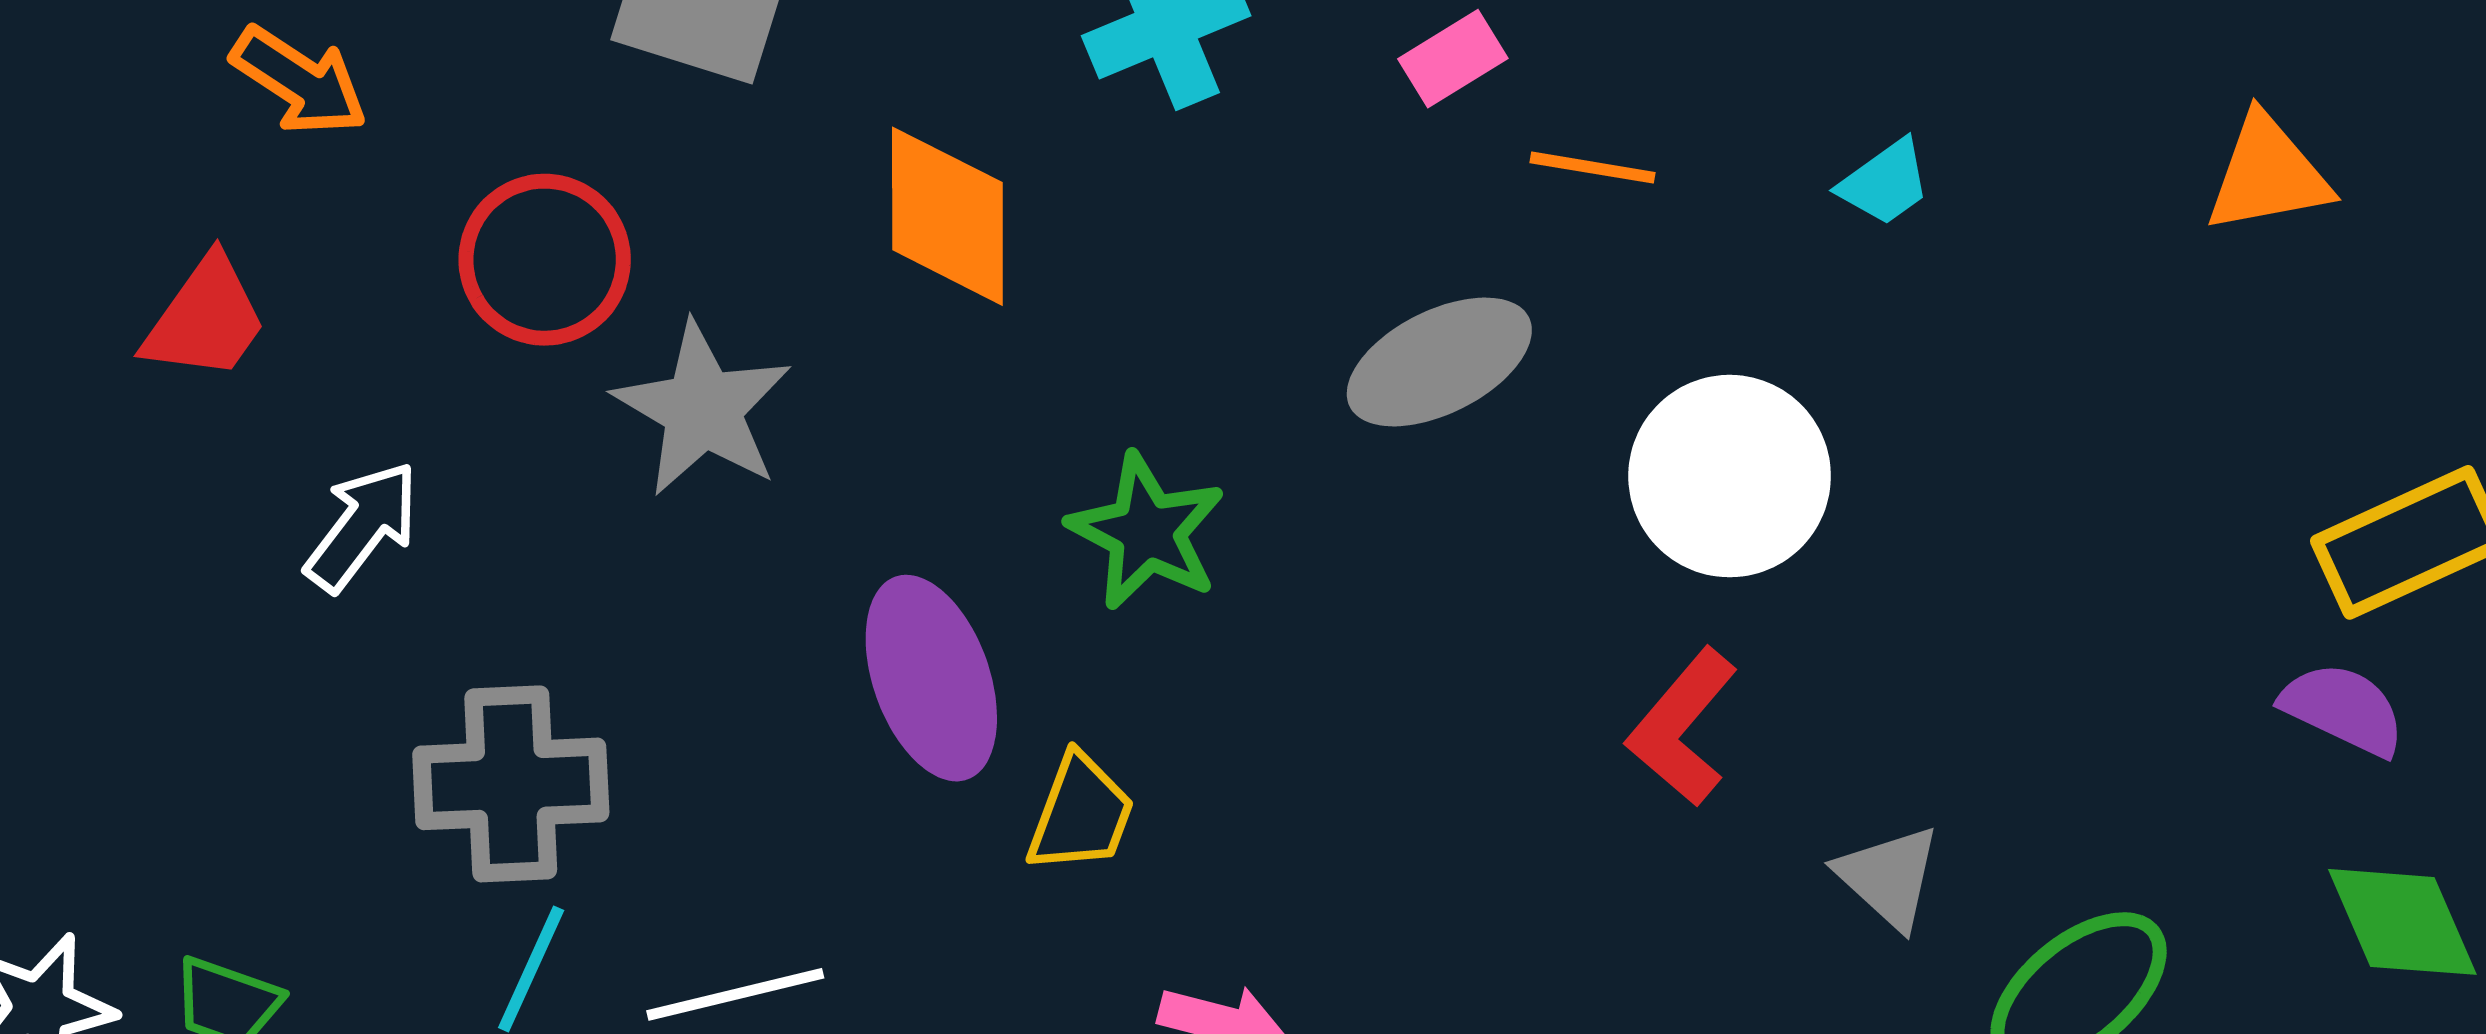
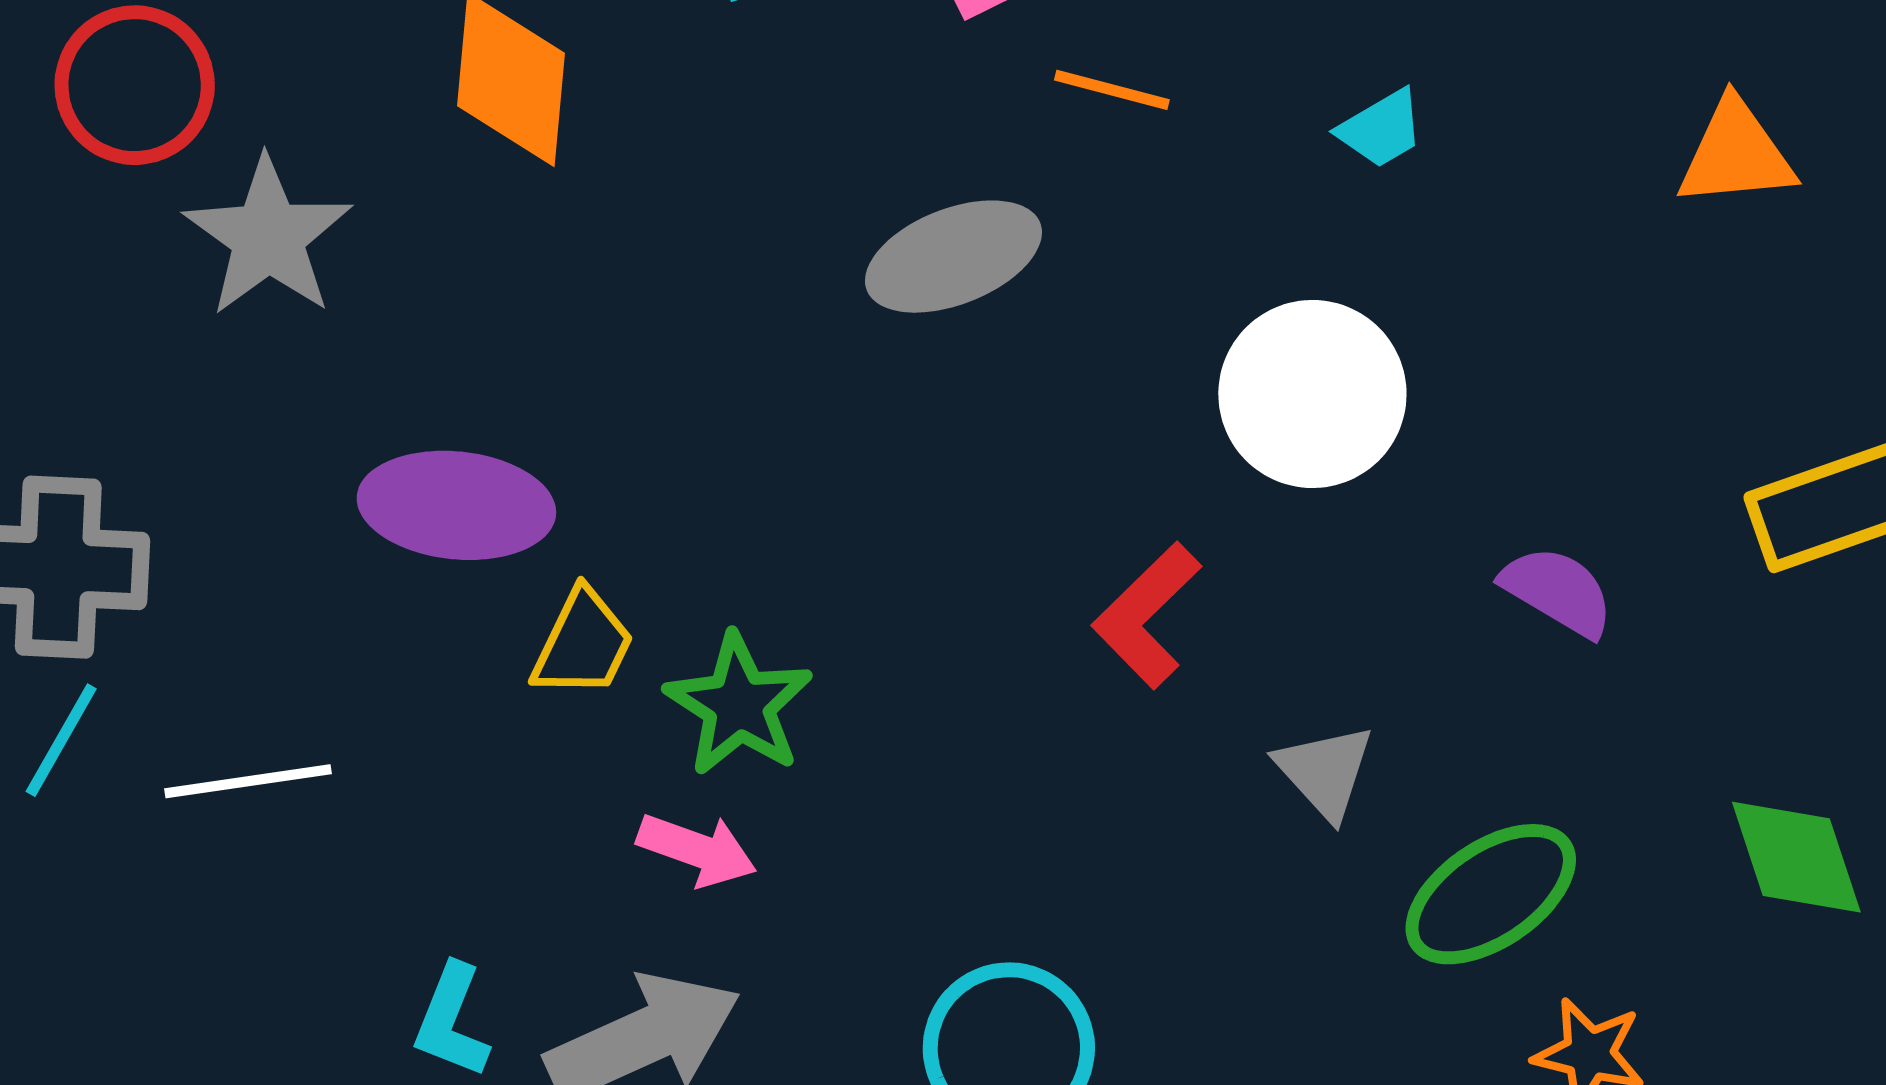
white circle: (1730, 476) -> (1312, 394), moved
green star: (1147, 532) -> (739, 705), moved
purple ellipse: (931, 678) -> (456, 505), turned -70
purple semicircle: (2343, 709) -> (1558, 591), moved

